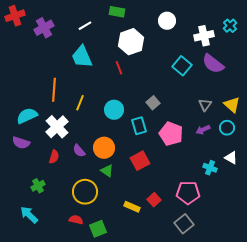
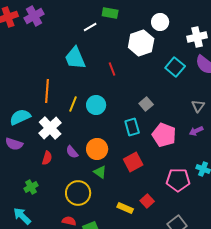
white line: (85, 26) -> (90, 27), moved
purple cross: (44, 28) -> (34, 16), moved
white hexagon: (131, 42) -> (141, 43), moved
cyan circle: (114, 110) -> (96, 105), moved
pink pentagon: (188, 193) -> (178, 180), moved

